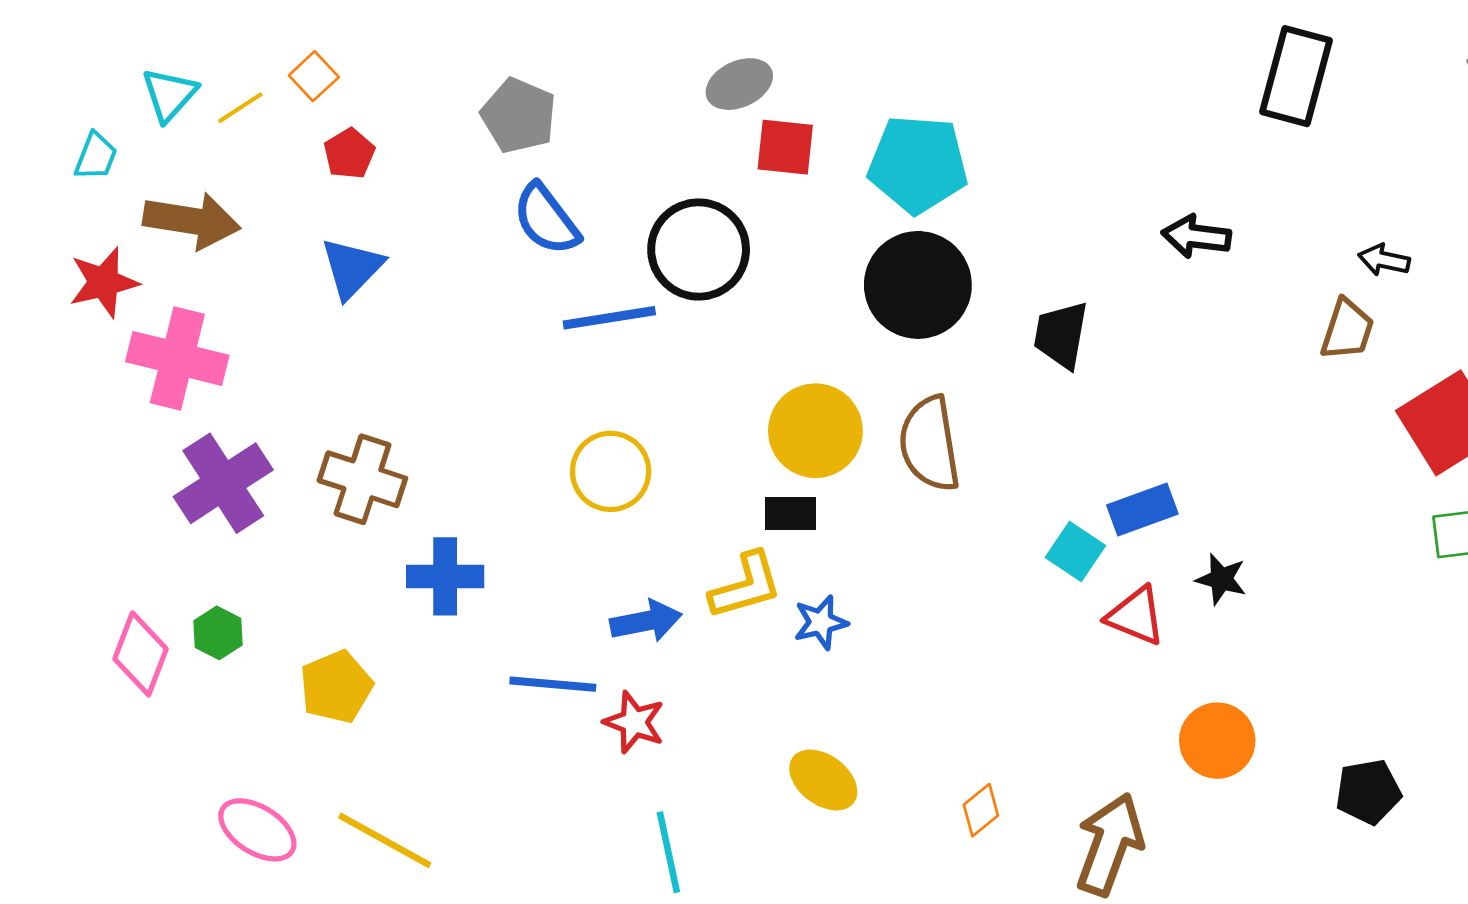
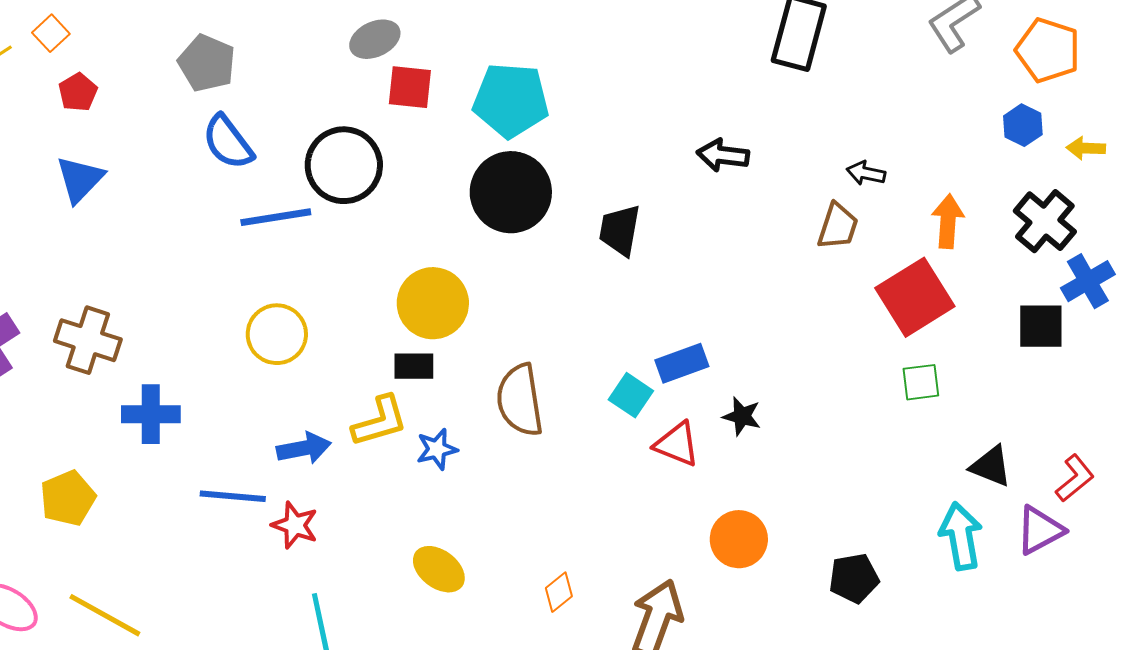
brown semicircle: (930, 444) -> (520, 400), moved

